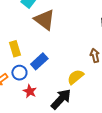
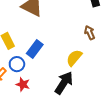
red star: (30, 91) -> (23, 84), moved

